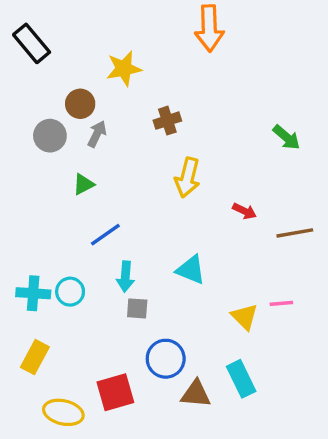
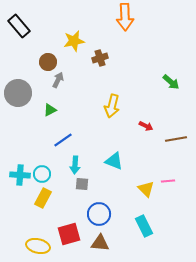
brown cross: (167, 121) -> (100, 58), moved
gray circle: (50, 136) -> (18, 93), moved, size x1.4
yellow rectangle: (35, 357) -> (43, 198), moved
brown triangle: (196, 394) -> (100, 243), moved

